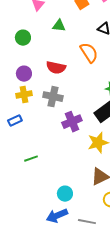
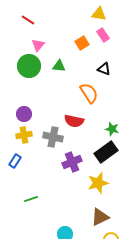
green circle: (23, 38) -> (29, 66), moved, size x1.5
red semicircle: (56, 68) -> (74, 121), moved
blue rectangle: (15, 121) -> (15, 161), turned -32

